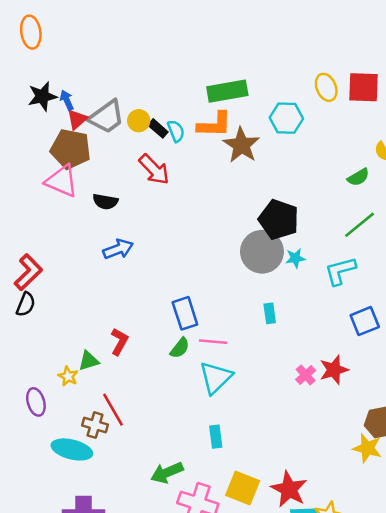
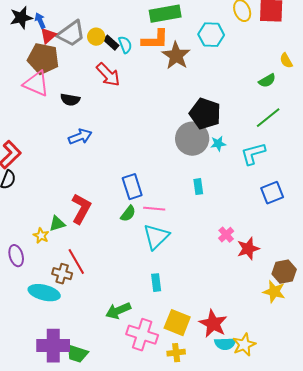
red L-shape: (119, 342) -> (81, 209), size x1.4
red star: (334, 370) -> (248, 249), moved

